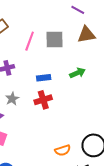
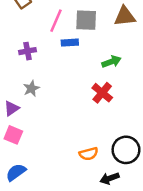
blue rectangle: (44, 78) -> (70, 43), moved
red cross: (43, 100) -> (102, 93), moved, turned -36

